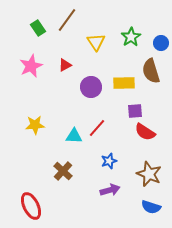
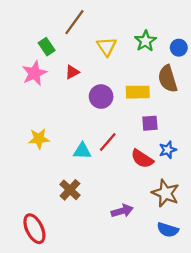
green rectangle: (38, 28) -> (47, 47), moved
red semicircle: (145, 132) -> (142, 159), moved
blue star: (109, 161) -> (168, 150), moved

